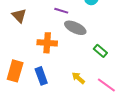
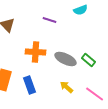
gray ellipse: (75, 28) -> (66, 59), moved

